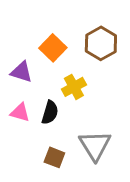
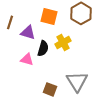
orange square: (53, 48) -> (49, 16), turned -30
black semicircle: (50, 112) -> (43, 48), moved

